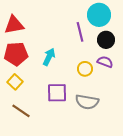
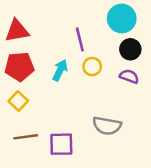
purple line: (80, 32) -> (80, 39), moved
yellow circle: (85, 69) -> (92, 67), moved
purple square: (57, 93) -> (61, 144), moved
brown line: (21, 111) -> (26, 137), turned -42

